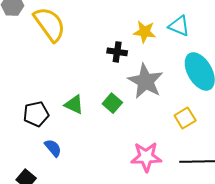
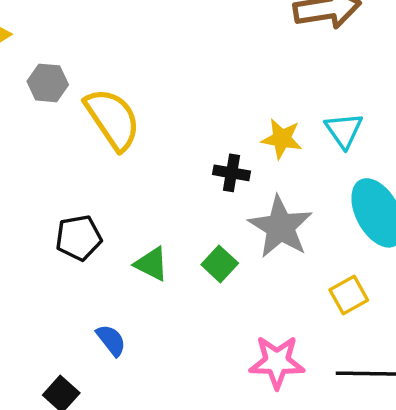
cyan triangle: (179, 26) -> (344, 130), turned 30
black pentagon: (36, 114) -> (79, 238), moved

